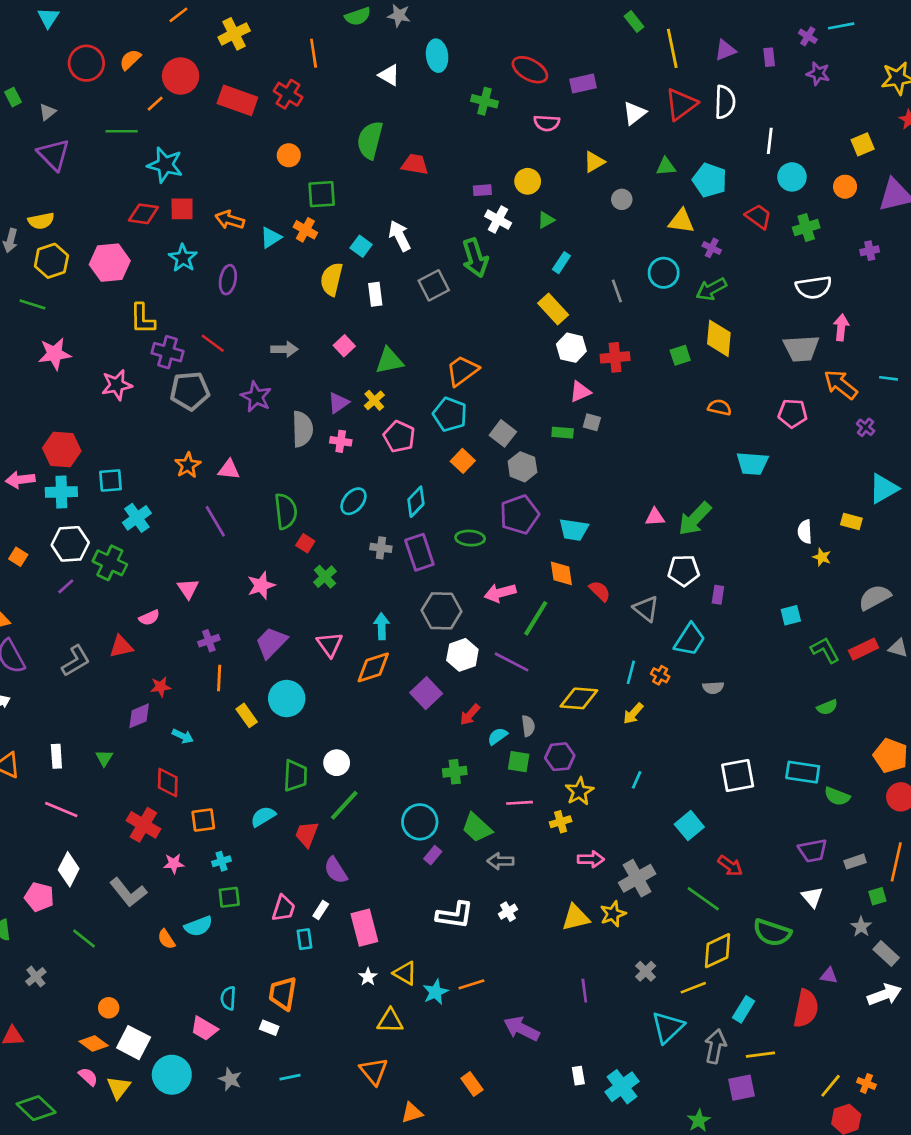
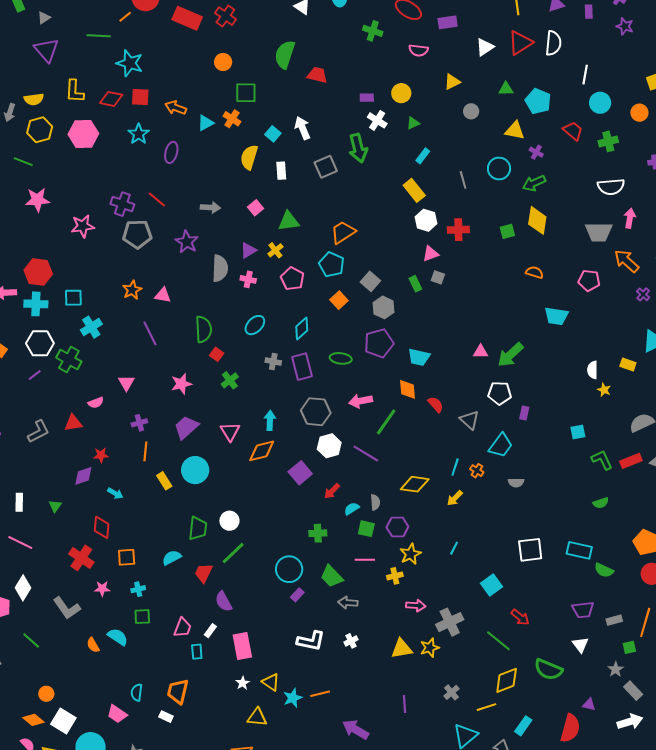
yellow L-shape: (143, 319) -> (75, 91), moved
green rectangle: (563, 433) -> (415, 284), turned 56
cyan semicircle: (198, 926) -> (118, 637), turned -130

